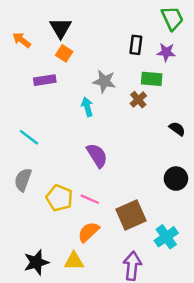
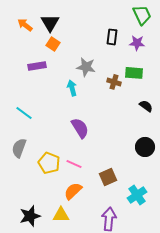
orange arrow: (22, 40) -> (25, 25), moved
green rectangle: (152, 79) -> (134, 73), moved
brown cross: (138, 100) -> (114, 82), turned -32
brown square: (131, 215) -> (108, 177), size x0.7

